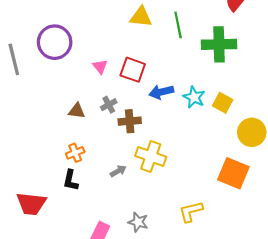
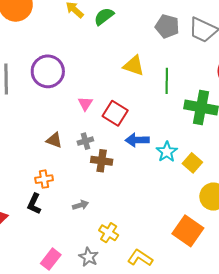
yellow cross: (151, 156) -> (109, 233), moved, size x0.7
yellow L-shape: (191, 211) -> (140, 258), turned 35

